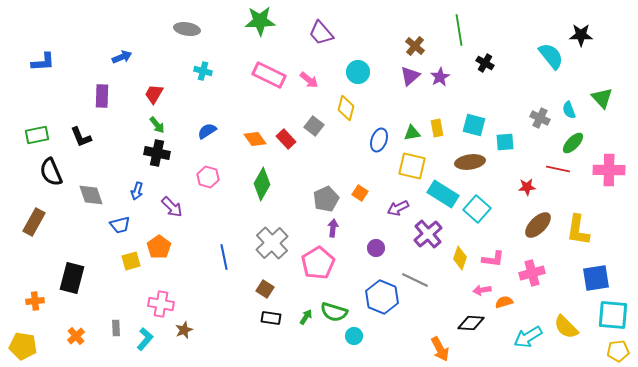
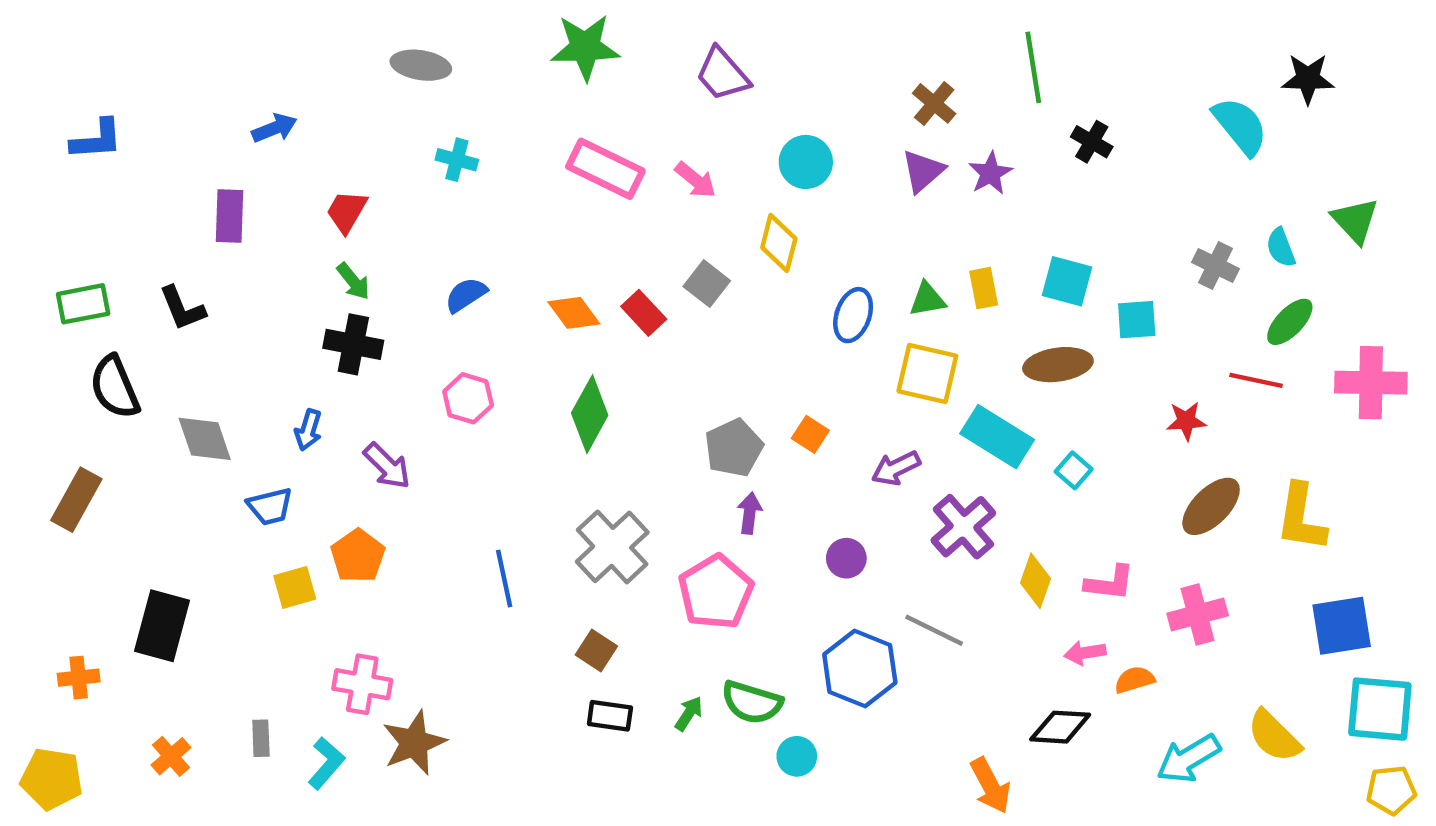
cyan square: (477, 209) -> (1074, 470), size x0.6
brown star: (184, 330) -> (414, 743), size x1.6

